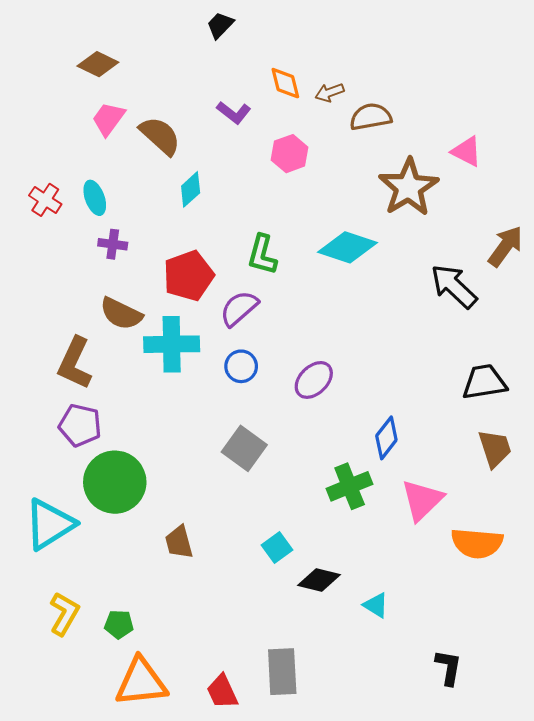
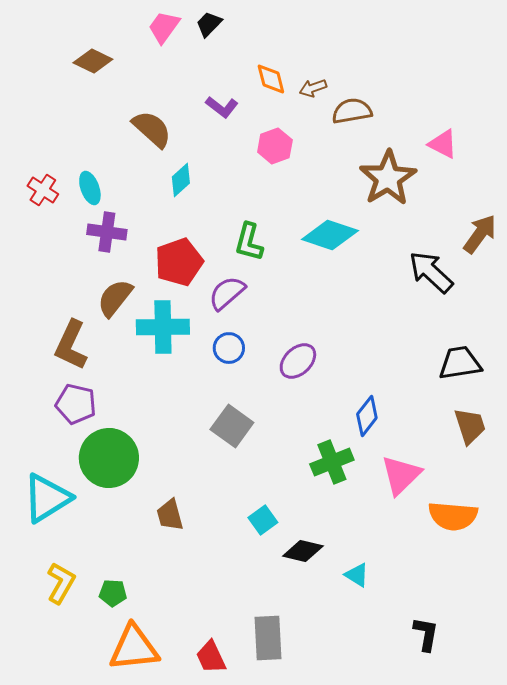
pink trapezoid: (108, 119) -> (164, 27), moved
purple cross: (113, 244) -> (107, 232), size x1.4
brown semicircle: (121, 314) -> (115, 298), turned 102

